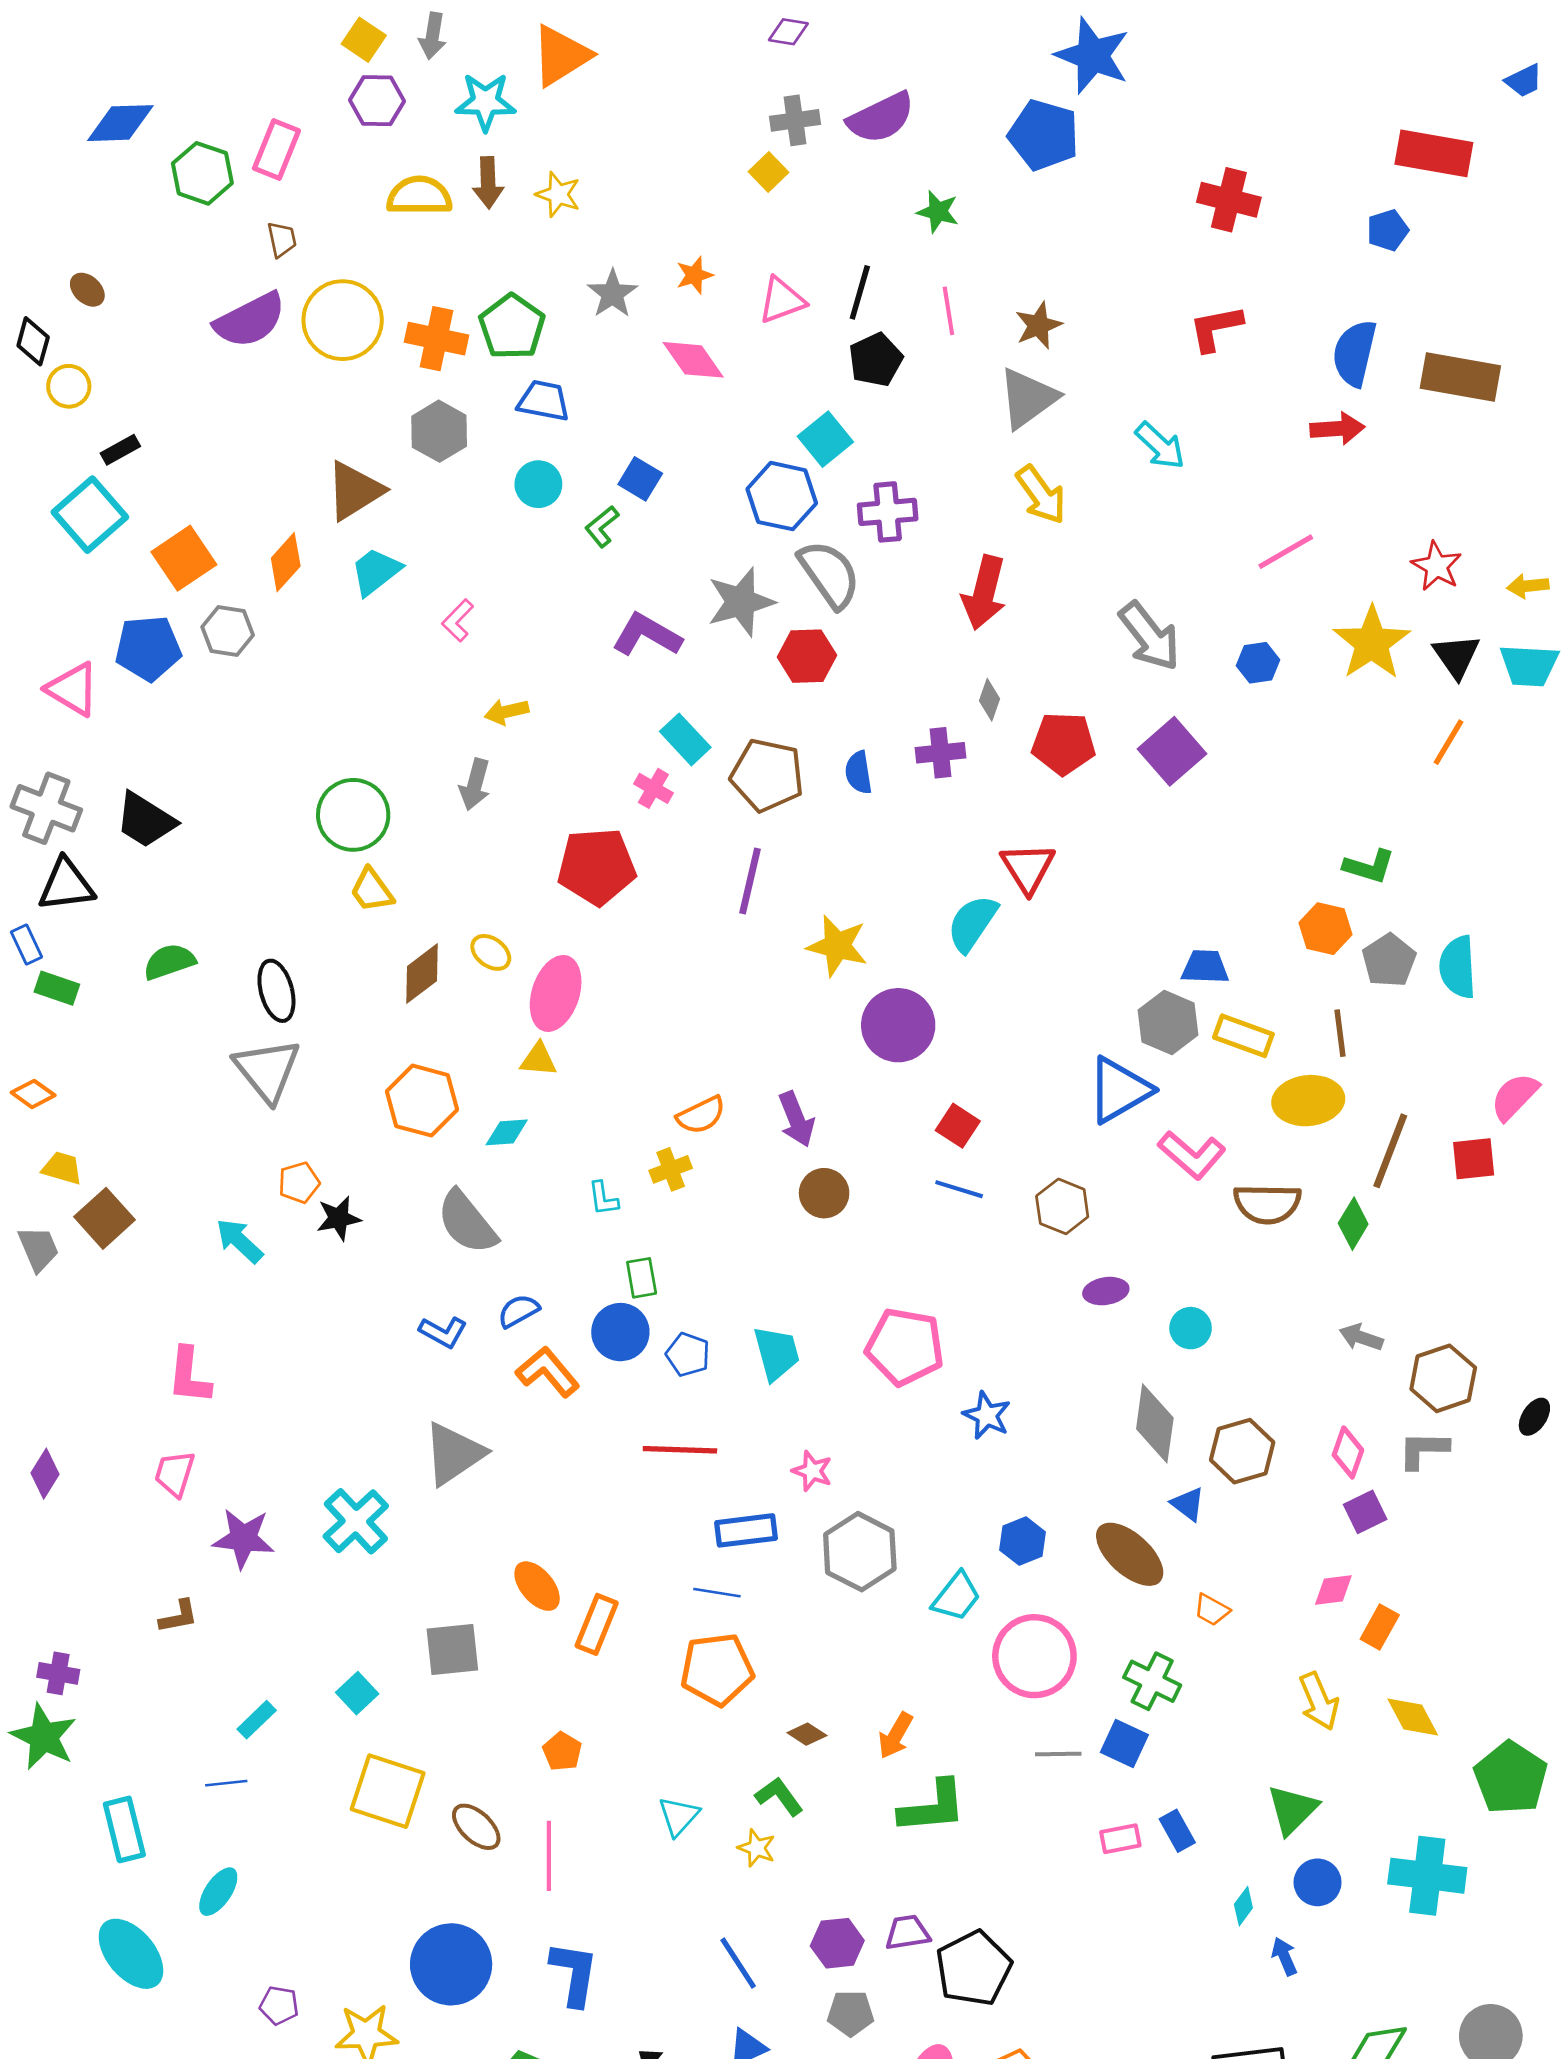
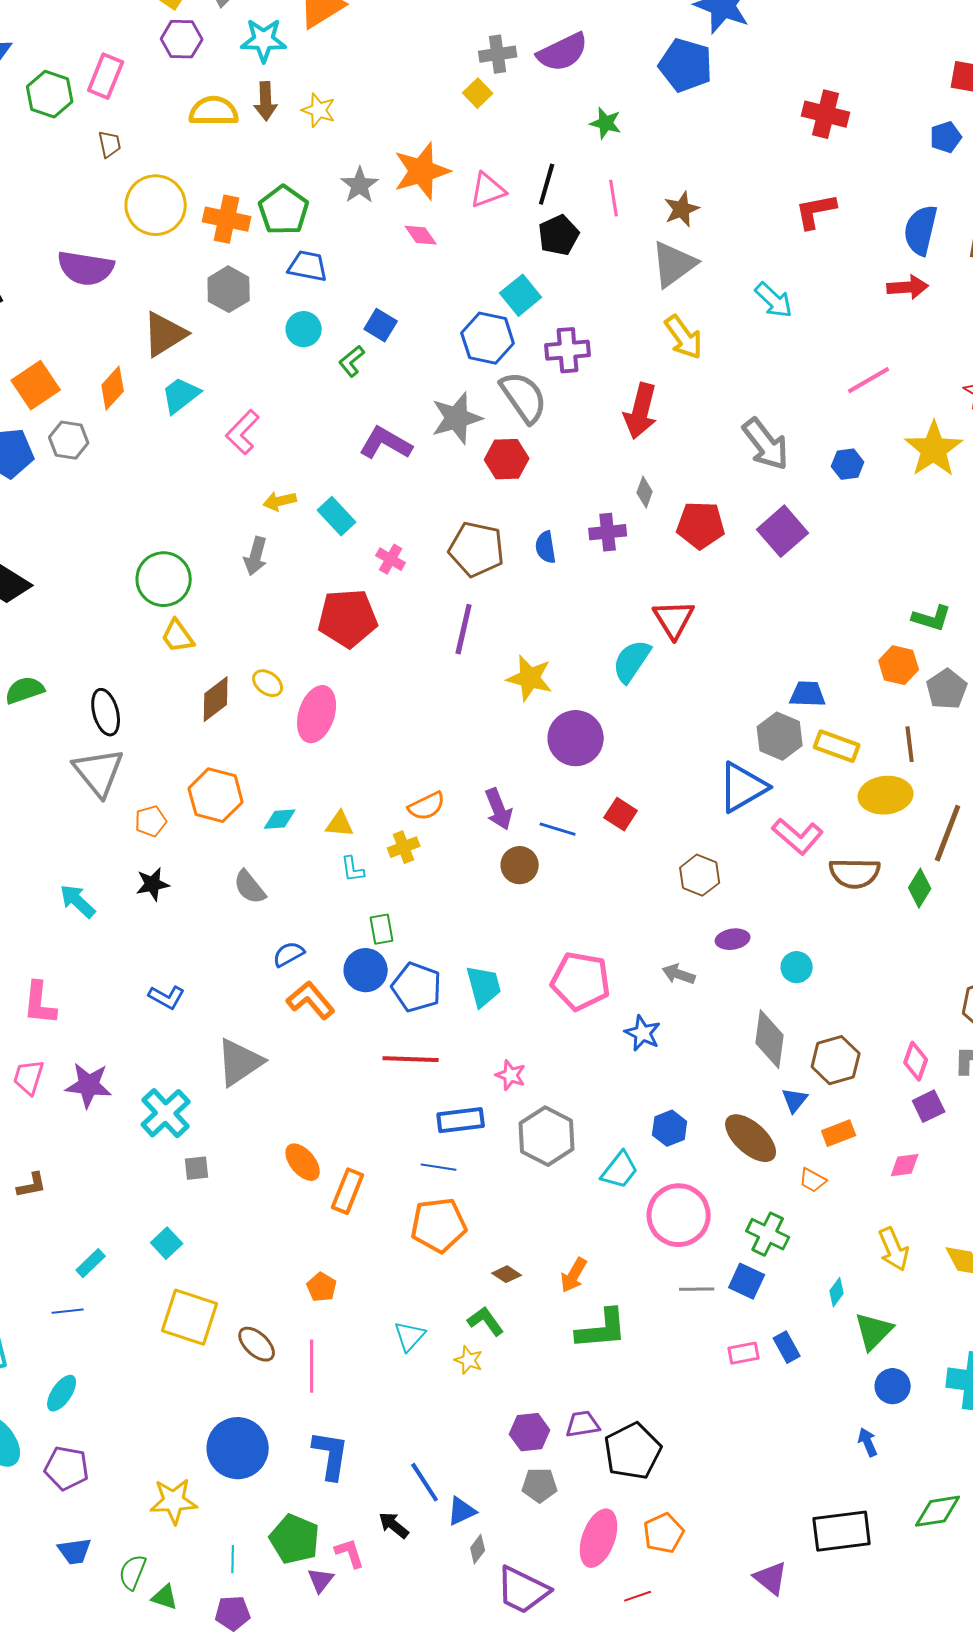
orange star: (694, 275) -> (422, 171), size x2.0
purple semicircle: (250, 320) -> (86, 268), moved, turned 36
pink diamond: (693, 360) -> (421, 235), size x0.7
pink L-shape: (458, 620) -> (243, 432), size x1.4
cyan rectangle: (685, 739) -> (337, 516), moved
yellow triangle: (538, 1060) -> (340, 824), moved
orange pentagon: (299, 1183) -> (151, 821), moved
blue line: (959, 1189) -> (558, 829), moved
gray semicircle: (467, 1222) -> (250, 887), size x0.7
blue L-shape: (443, 1332) -> (167, 997), moved
gray arrow: (1361, 1337) -> (679, 974), moved
blue pentagon: (688, 1355) -> (417, 987), size x1.5
blue triangle: (1188, 1504) -> (795, 1100), turned 32
purple star: (243, 1538) -> (89, 1085), moved
orange rectangle: (1380, 1627) -> (839, 1133), moved, turned 40
gray square: (452, 1650) -> (197, 1168), moved, size x0.6
cyan diamond: (1243, 1906) -> (837, 1292), moved
blue line: (738, 1963) -> (425, 1482), moved
purple pentagon: (279, 2005) -> (67, 1468), moved, size x1.5

